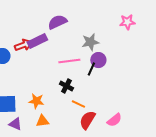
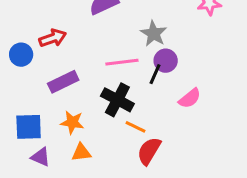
purple rectangle: (37, 41) -> (63, 82), moved
gray star: (90, 42) -> (154, 34), turned -30
black cross: (66, 86) -> (117, 100), size x1.5
pink semicircle: (114, 120) -> (190, 98), moved

